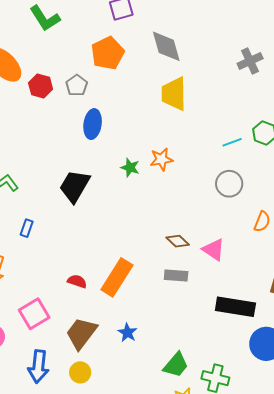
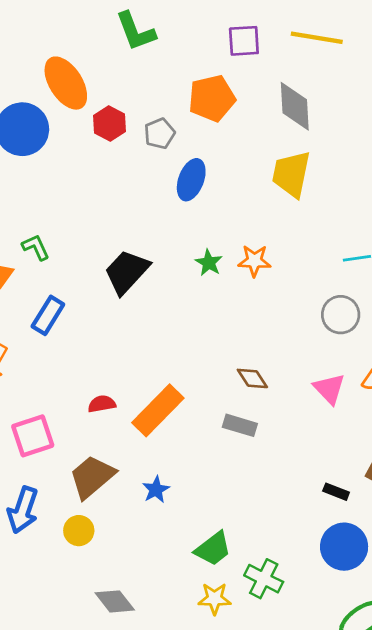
blue ellipse: (93, 124) -> (191, 180), moved
blue rectangle: (27, 228) -> (48, 315), size x1.5
pink triangle: (214, 250) -> (329, 389), moved
red semicircle: (77, 281) -> (102, 404), turned -42
black rectangle: (235, 307) -> (336, 492), moved, size x0.5

